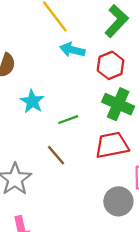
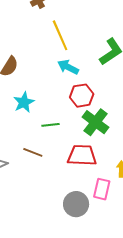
red hexagon: (111, 65) -> (82, 96), moved
brown line: (56, 155) -> (33, 152), turned -42

